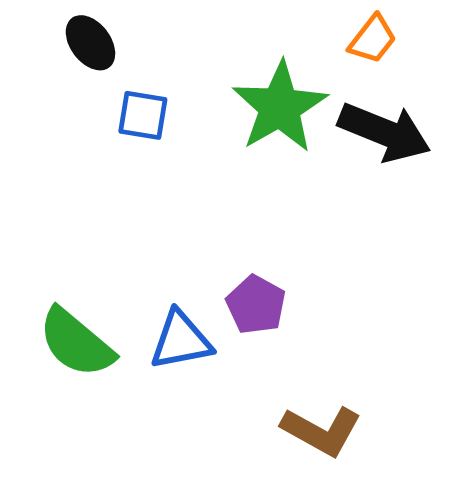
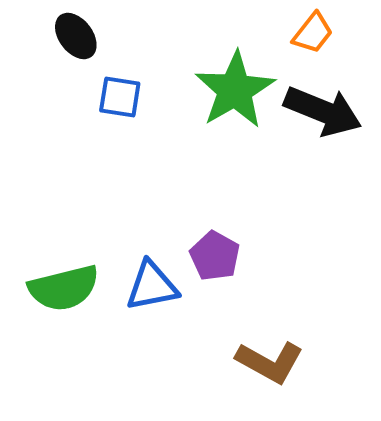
green semicircle: (76, 343) -> (64, 288), turned -54

